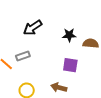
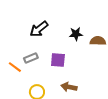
purple square: (70, 65) -> (58, 60), moved

